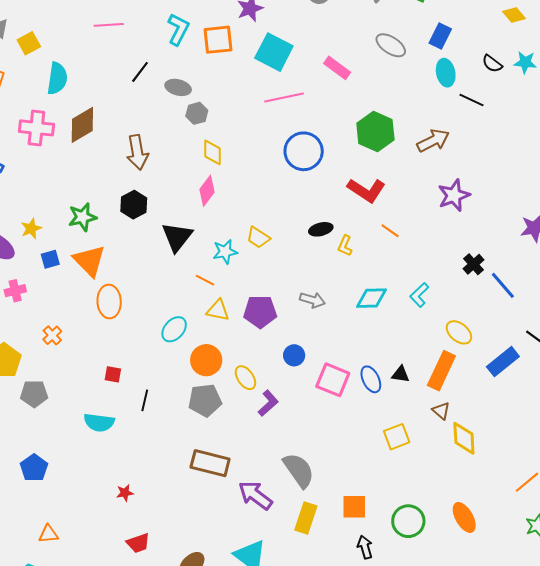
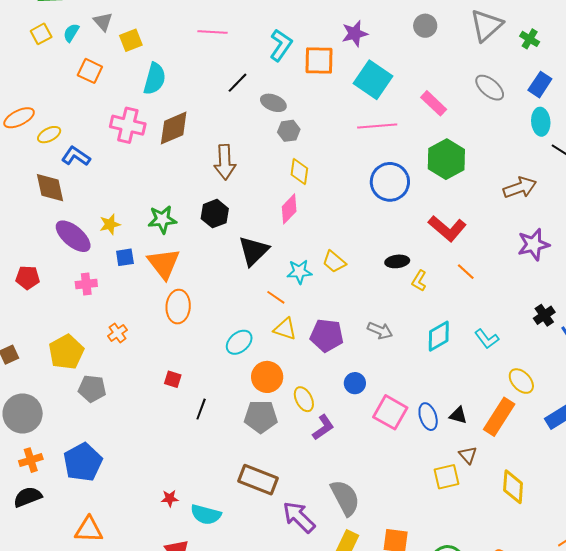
green hexagon: (375, 131) -> (446, 159), moved
cyan L-shape: (419, 295) -> (487, 339), turned -90
cyan diamond: (371, 298) -> (439, 336), turned -36
brown triangle: (441, 411) -> (468, 455), moved
cyan semicircle: (99, 422) -> (206, 515), moved
blue pentagon: (34, 468) -> (83, 462), size x1.4
orange triangle: (48, 534) -> (89, 530), size x1.4

